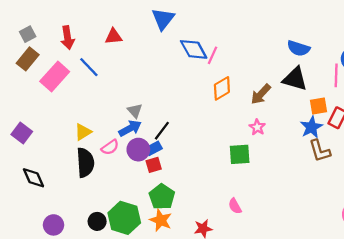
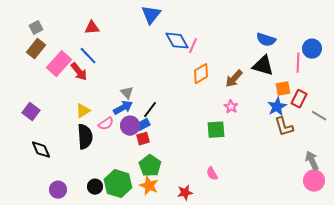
red triangle: (114, 37) -> (92, 28), moved
red arrow: (68, 38) -> (79, 72), moved, turned -30

